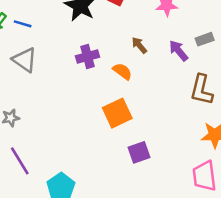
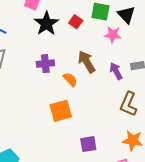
brown arrow: (139, 45) -> (87, 62), size x1.6
purple square: (139, 152) -> (88, 144), moved

